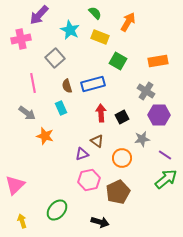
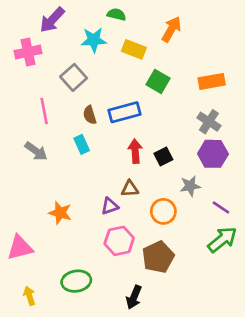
green semicircle: (95, 13) -> (116, 14), moved, turned -32
cyan star: (70, 30) -> (94, 40), turned -30
gray cross: (146, 91) -> (209, 122), moved
orange star: (45, 136) -> (60, 213), moved
brown triangle: (97, 141) -> (130, 189), turned -40
pink triangle: (15, 185) -> (20, 248), turned 30
green ellipse: (57, 210) -> (76, 281), turned 40
black arrow: (100, 222) -> (134, 297), turned 96

